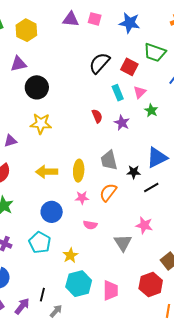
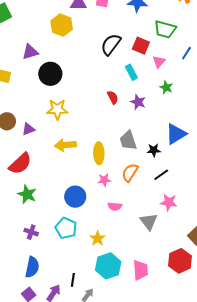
yellow hexagon: (26, 30) -> (62, 25), moved
pink triangle: (140, 92) -> (159, 62), moved
yellow arrow: (47, 172) -> (65, 145), moved
black line: (151, 187) -> (161, 175), moved

